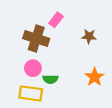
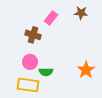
brown star: (89, 36) -> (81, 13), moved
brown cross: (36, 38) -> (33, 35), size x0.7

